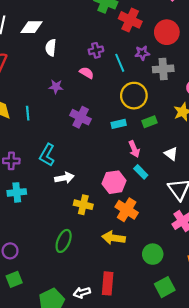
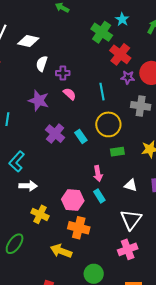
purple cross: (96, 50) -> (63, 73), moved
purple star: (142, 53) -> (128, 77), moved
purple star: (56, 87) -> (39, 101), size x1.5
cyan rectangle: (119, 124) -> (81, 136), moved, turned 56
white triangle: (171, 154) -> (131, 185), turned -32
orange cross: (127, 210) -> (79, 228), turned -30

